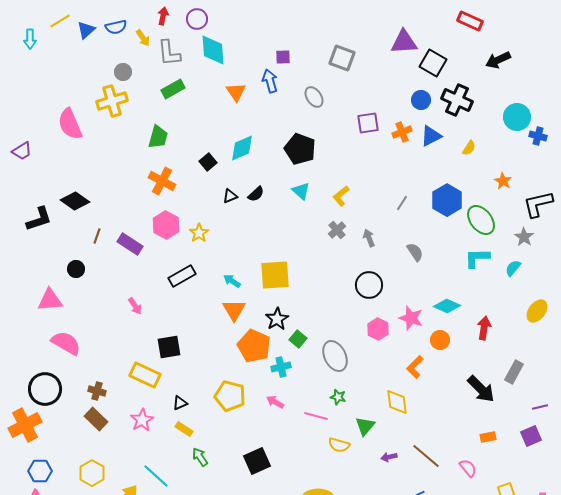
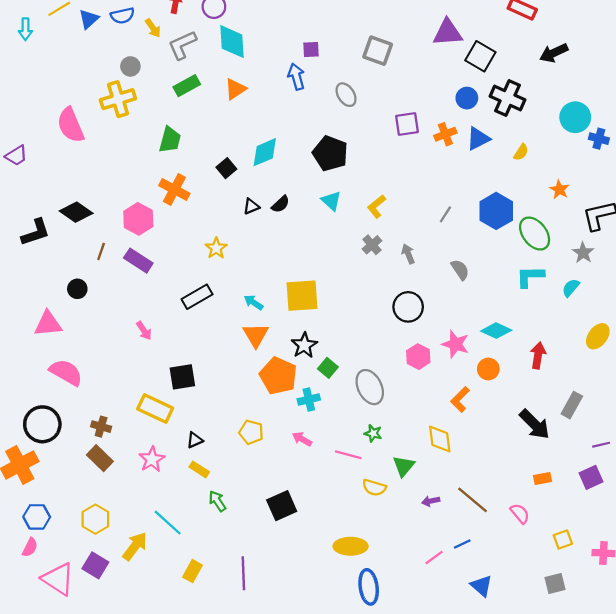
gray L-shape: (169, 53) -> (182, 45), turned 72
orange triangle: (236, 92) -> (235, 89), moved, turned 30
pink hexagon: (166, 225) -> (138, 219), moved
yellow pentagon: (230, 396) -> (251, 432), size x0.7

